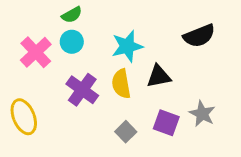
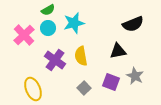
cyan star: (127, 46) -> (74, 23), moved
black triangle: (159, 76) -> (118, 51), moved
yellow ellipse: (24, 117) -> (33, 89), moved

